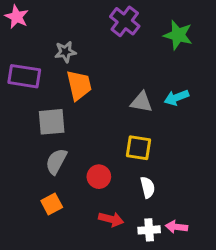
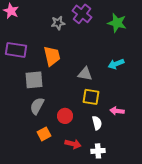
gray star: (65, 52) -> (58, 23), moved
gray triangle: (141, 102) -> (85, 74), moved
orange square: (52, 204) -> (44, 134), moved
pink arrow: (177, 227) -> (117, 111), moved

